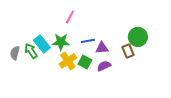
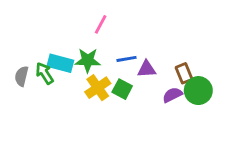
green circle: (138, 37) -> (198, 91), moved
cyan rectangle: (42, 44) -> (60, 63), turned -36
purple semicircle: (104, 66) -> (172, 95), moved

